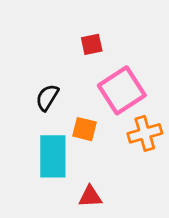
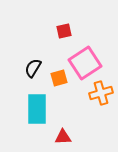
orange square: (84, 129) -> (59, 78), moved, turned -30

